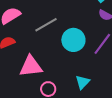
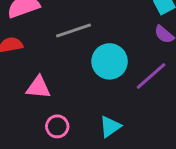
pink triangle: (31, 66) -> (38, 87), size x0.7

